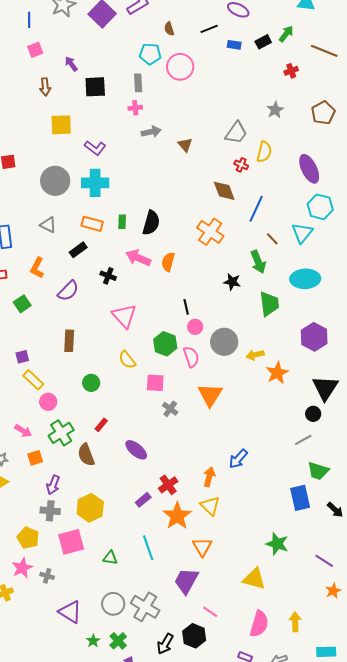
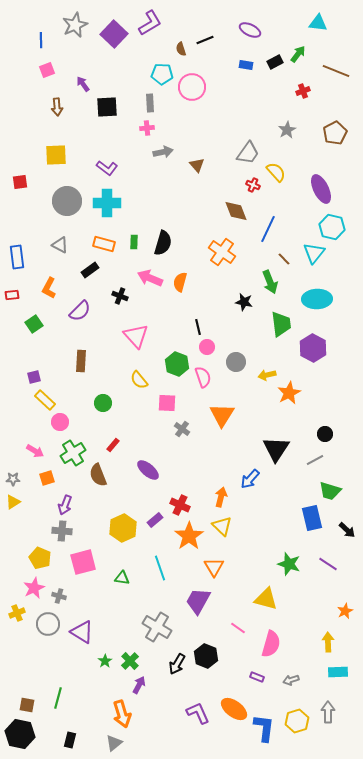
black line: (209, 29) -> (205, 40), moved
yellow square: (61, 125) -> (56, 155), moved
yellow semicircle: (264, 152) -> (276, 172), turned -55
purple hexagon: (314, 337) -> (313, 348), moved
gray circle: (224, 342) -> (236, 362), size x0.7
black triangle: (325, 388) -> (276, 449), moved
red cross: (168, 485) -> (180, 505), turned -30
yellow hexagon: (90, 508) -> (123, 528), moved
purple line: (324, 561) -> (328, 564), moved
gray circle: (113, 604) -> (48, 624), moved
pink line: (210, 612) -> (238, 628), moved
yellow arrow: (295, 622) -> (328, 642), moved

